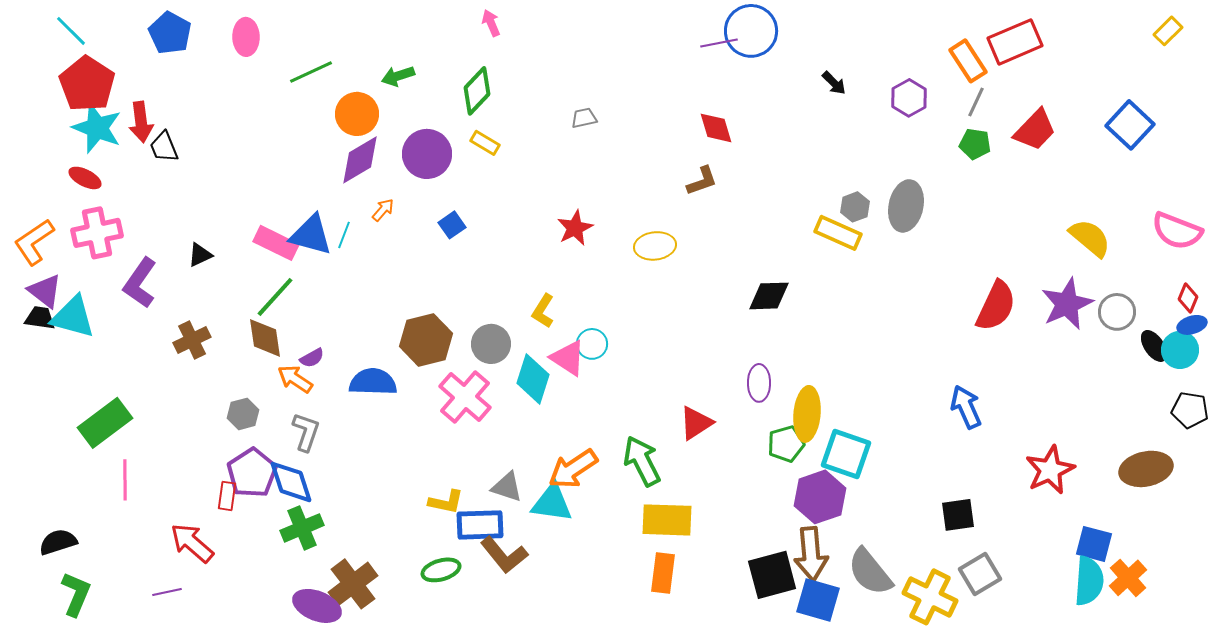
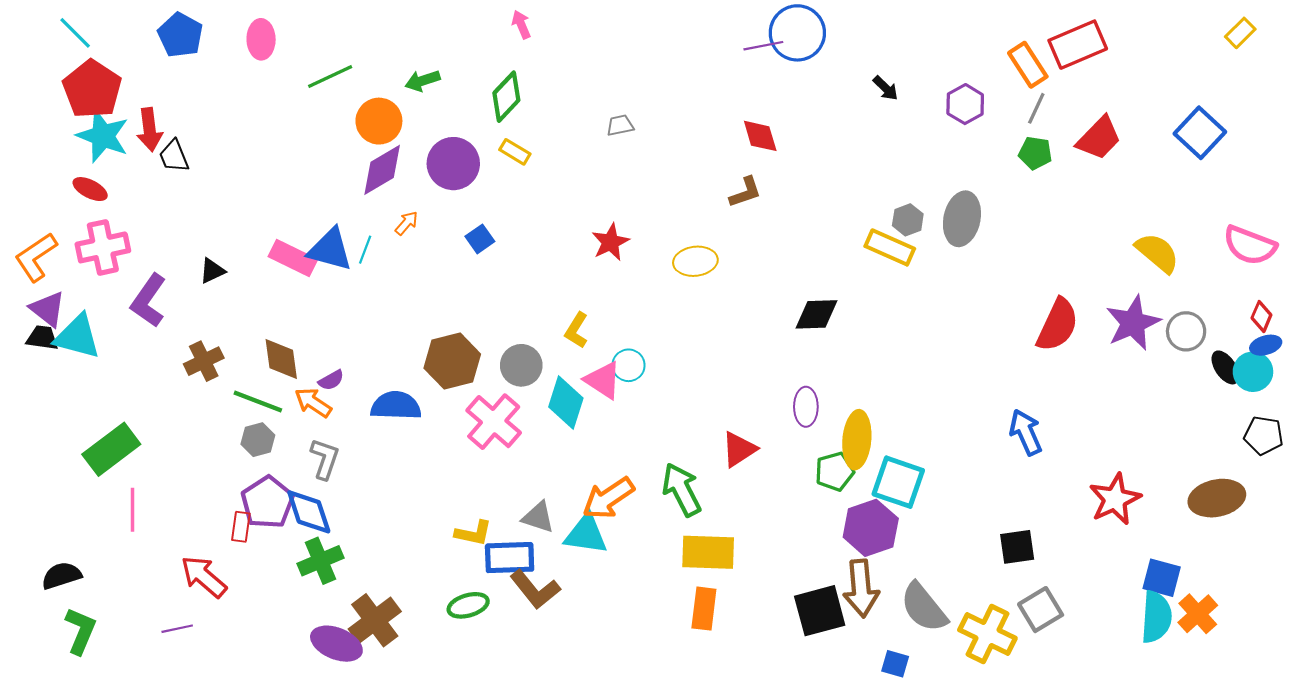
green line: (275, 297) -> (258, 401), moved, turned 69
blue square: (818, 600) -> (895, 664), moved, size x0.6

